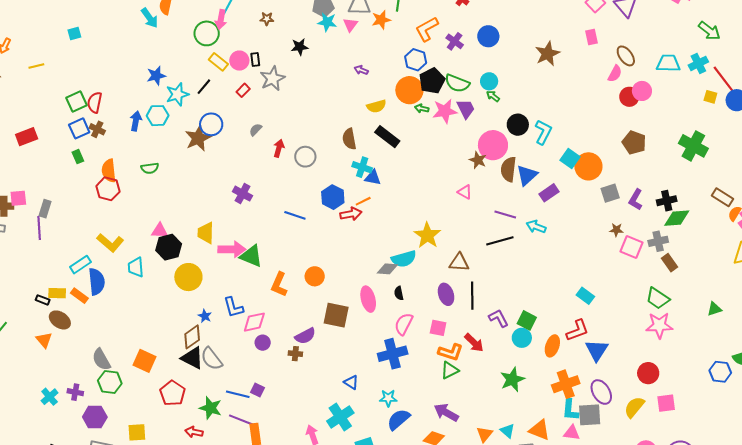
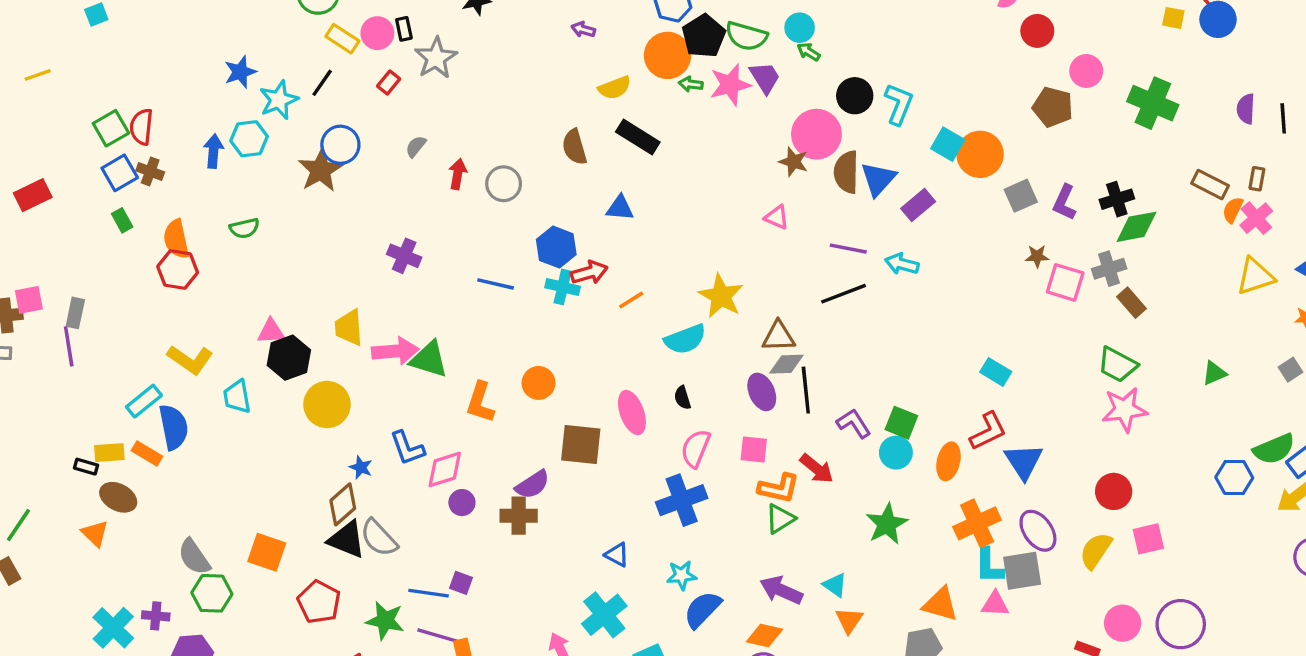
pink circle: (642, 91) -> (1086, 71), moved
cyan cross: (362, 167) -> (563, 287), moved
orange line: (363, 201) -> (631, 300), moved
gray diamond: (387, 269) -> (786, 364), moved
brown cross: (295, 354) -> (519, 516), size x1.5
cyan cross: (50, 397) -> (113, 628), size x1.4
cyan triangle: (507, 431) -> (835, 585), moved

